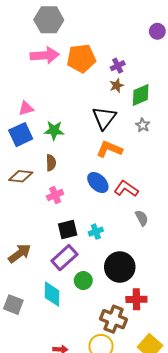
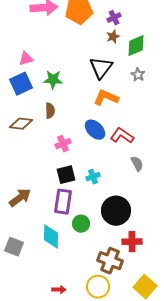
pink cross: (55, 195) -> (63, 144), moved
purple rectangle: (64, 258) -> (63, 202), turned -40

